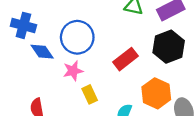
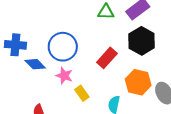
pink star: (73, 71) -> (64, 76), turned -30

